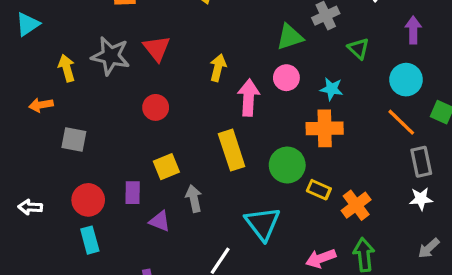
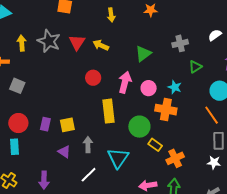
green triangle: (290, 37) -> (143, 54), moved, turned -30
green triangle: (358, 49) -> (195, 67), turned 32
yellow arrow: (218, 68) -> (101, 45), moved, turned -91
pink circle: (286, 78) -> (149, 88), moved
red circle: (156, 107) -> (93, 78), moved
yellow square: (166, 167) -> (67, 125), moved
gray arrow: (194, 198) -> (88, 145), moved
purple triangle: (160, 221) -> (64, 152), moved

